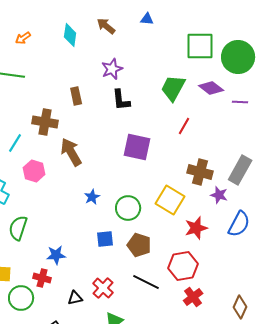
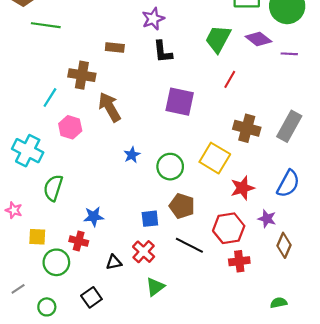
brown rectangle: (76, 96) -> (115, 47), turned -72
purple star: (219, 195) -> (267, 219), moved
blue square: (105, 239) -> (150, 219), moved
red cross: (193, 297) -> (239, 261), turned 30
brown diamond: (240, 307) -> (284, 245), moved

